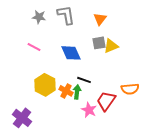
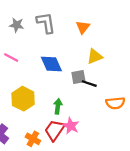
gray square: (99, 43) -> (78, 77), moved
black line: (84, 80) -> (89, 84), moved
orange cross: (66, 91) -> (33, 139), moved
red trapezoid: (106, 101) -> (55, 130), moved

